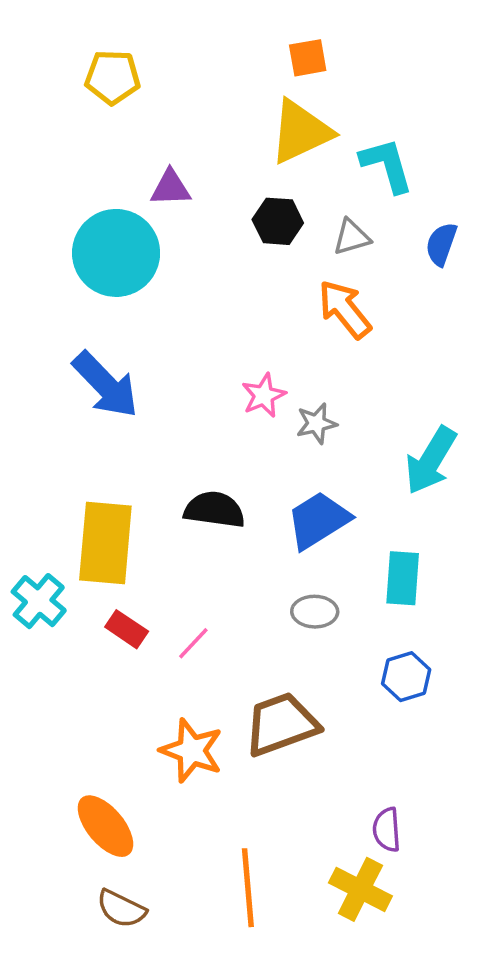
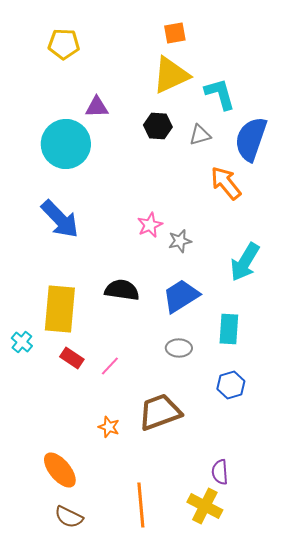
blue semicircle: (441, 244) -> (251, 139), size x1.8
orange arrow: (345, 309) -> (226, 183), moved
cyan cross: (39, 601) -> (22, 342), size x0.7
orange star: (192, 751) -> (109, 427), size x0.6

